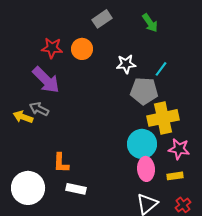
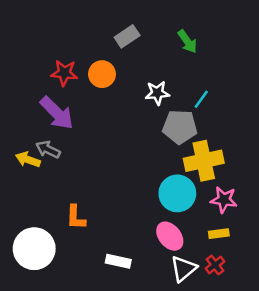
pink ellipse: (146, 169) -> (170, 236), moved, turned -35
white rectangle: (76, 189) -> (118, 261), moved
red cross: (183, 205) -> (215, 265), moved

